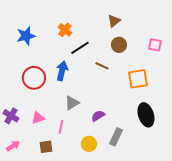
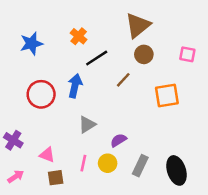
brown triangle: (114, 21) -> (138, 25), size x1.6
brown line: (102, 66) -> (123, 80), turned -72
black ellipse: (146, 115) -> (176, 170), moved
pink triangle: (38, 118) -> (47, 155), moved, turned 40
pink line: (61, 127) -> (83, 163), moved
yellow circle: (89, 144) -> (108, 163), moved

